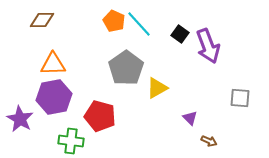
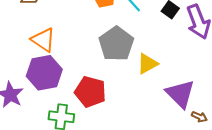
orange triangle: (53, 64) -> (43, 40), turned 36
purple triangle: (190, 118) -> (180, 94), size x2.0

